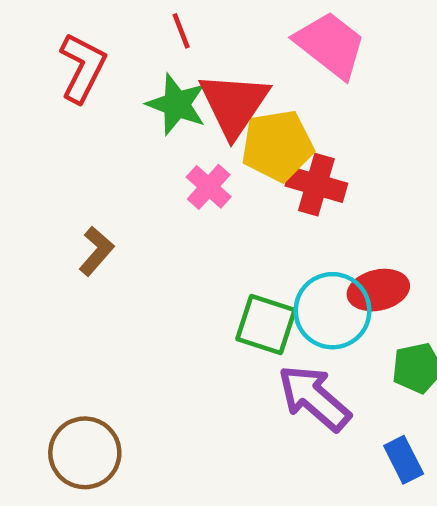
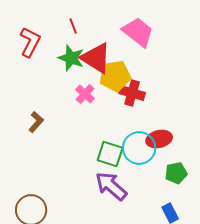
red triangle: (234, 104) -> (96, 58), turned -32
purple arrow: (314, 398) -> (111, 186), moved

